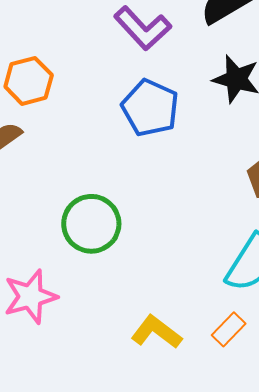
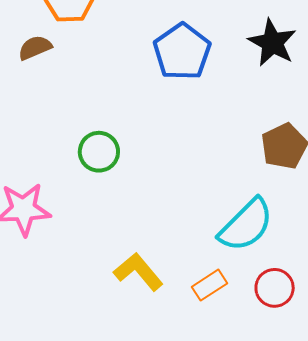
green circle: (91, 224) -> (99, 152), size x0.7

